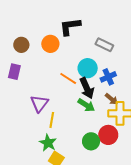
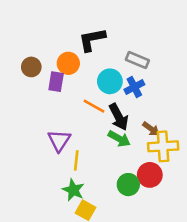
cyan circle: (88, 68) -> (110, 81), moved
purple rectangle: (14, 72) -> (56, 82), moved
blue cross: (108, 77) -> (134, 87), moved

